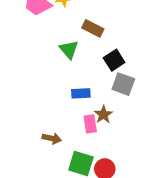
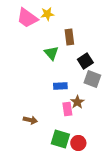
brown rectangle: (93, 28) -> (69, 37), turned 56
brown arrow: (52, 138) -> (30, 120), moved

